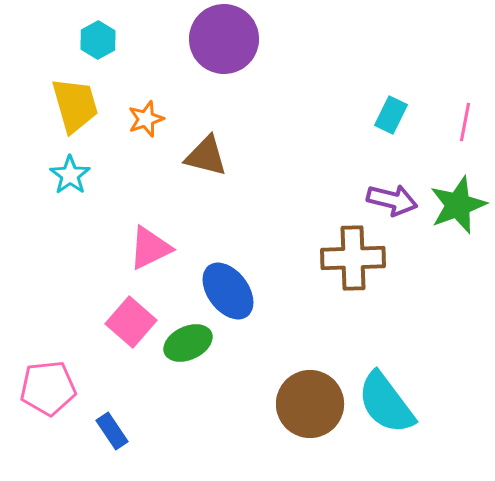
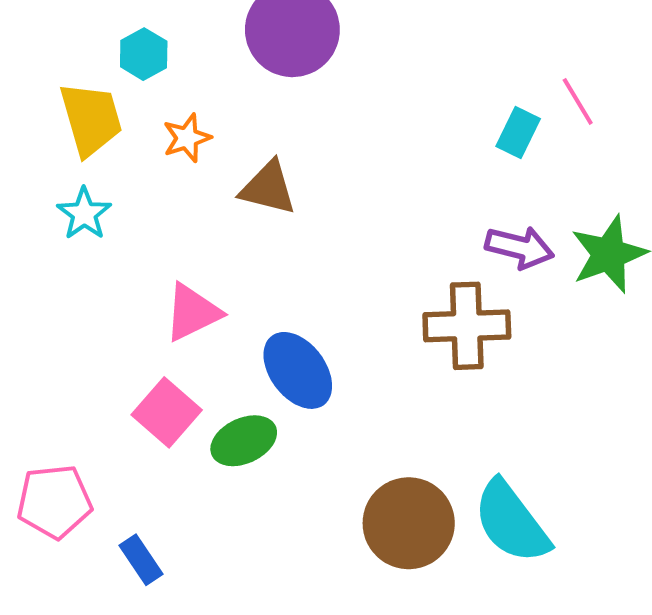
cyan hexagon: (98, 40) -> (144, 54), moved
pink line: (465, 122) -> (578, 101), moved, turned -42

